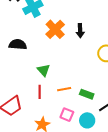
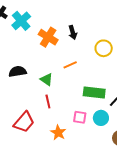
black semicircle: (18, 44) -> (18, 72), moved
orange line: (64, 89) -> (70, 65), moved
green rectangle: (87, 94) -> (94, 93), size x1.5

